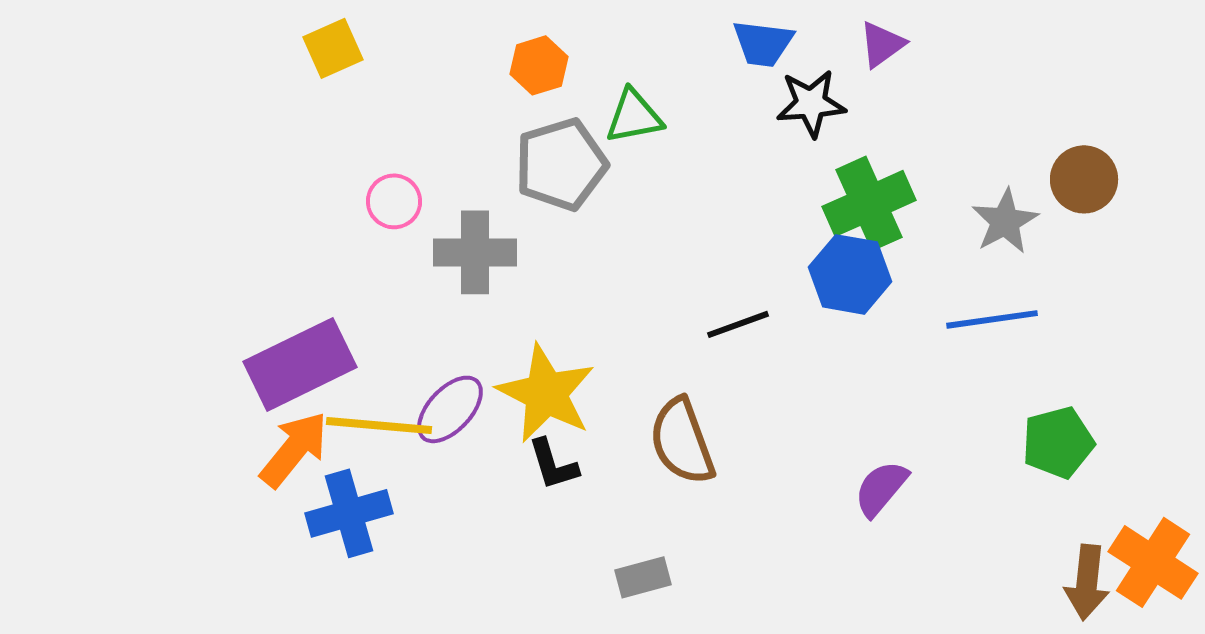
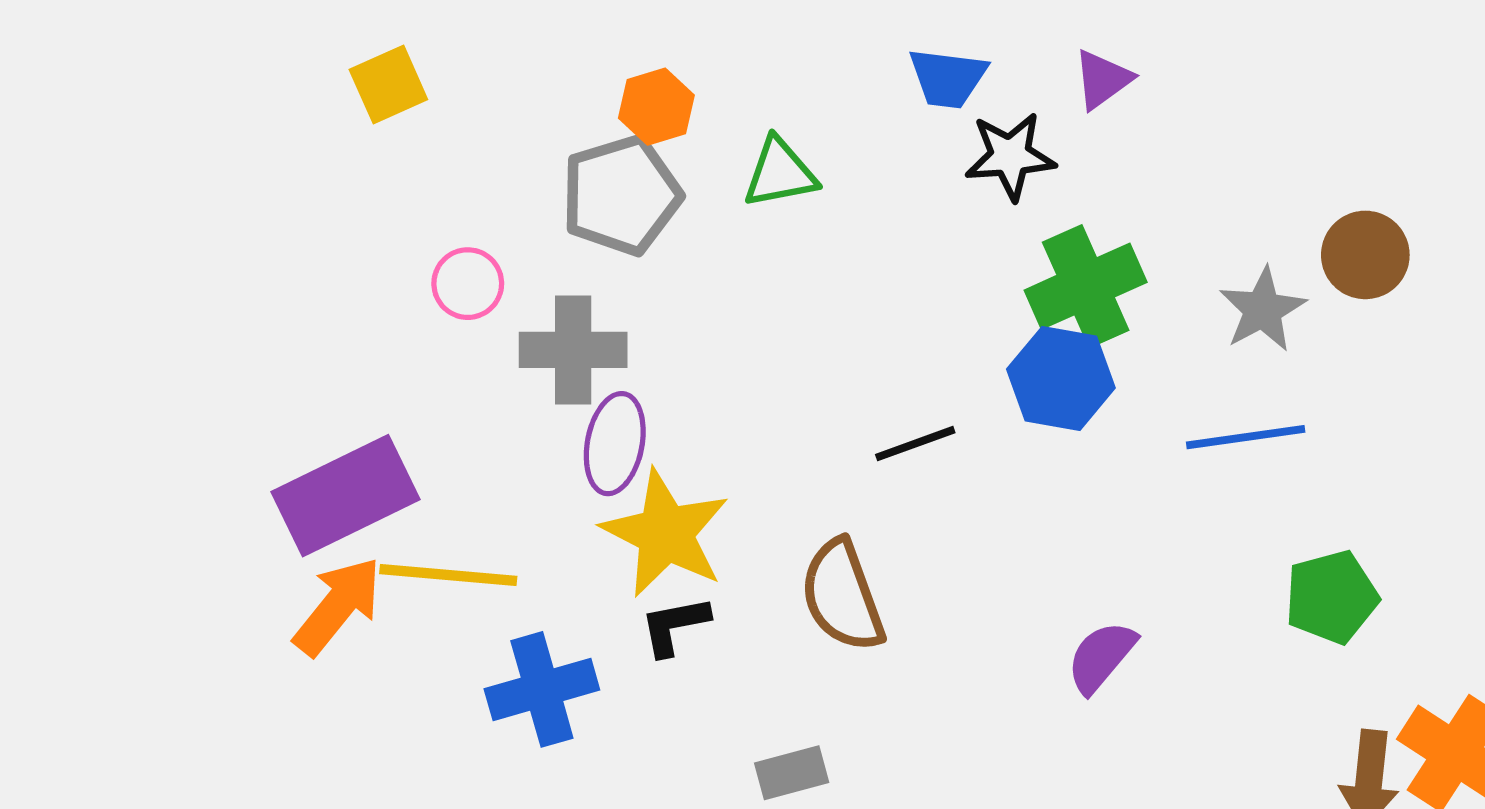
gray pentagon: (561, 164) -> (621, 195), moved
purple ellipse: (450, 409) -> (615, 444), moved, turned -32
black L-shape: (553, 464) -> (675, 626), turned 96
blue cross: (349, 513) -> (542, 689), moved

